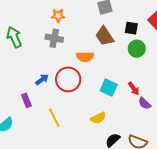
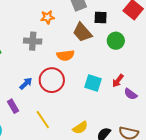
orange star: (58, 15) -> (47, 17), moved
black square: (131, 28) -> (101, 17), moved
red arrow: (134, 89) -> (118, 81), turned 80
yellow semicircle: (98, 118) -> (80, 128), moved

